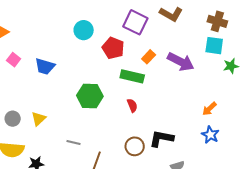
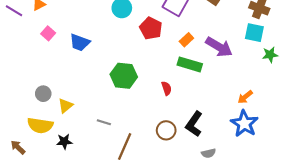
green rectangle: (132, 76) -> (190, 64), moved
yellow triangle: (39, 119) -> (65, 106), moved
blue star: (210, 135) -> (244, 124), size x1.5
black L-shape: (161, 138) -> (194, 124), turned -70

